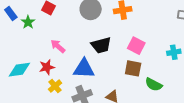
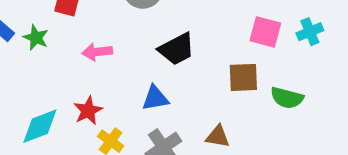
pink arrow: (58, 46) -> (97, 52), moved, turned -35
pink square: (136, 46) -> (265, 32), moved
blue triangle: (84, 69) -> (155, 98), size x0.7

